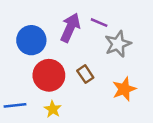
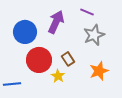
purple line: (99, 23) -> (87, 12), moved
yellow star: (53, 109) -> (58, 76), moved

